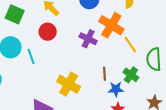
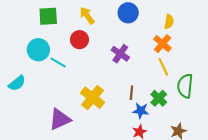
green square: (15, 14) -> (48, 16), turned -36
orange cross: (111, 25) -> (162, 44), moved, size x0.7
cyan line: (31, 56) -> (58, 63), turned -49

